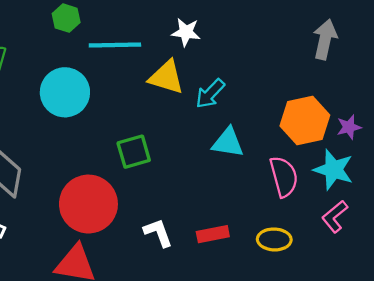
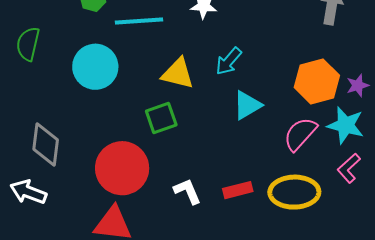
yellow triangle: (166, 77) -> (178, 74), moved
cyan triangle: (228, 143) -> (247, 105), turned -36
pink semicircle: (284, 177) -> (300, 134), turned -120
yellow ellipse: (274, 239) -> (294, 192), size x1.6

